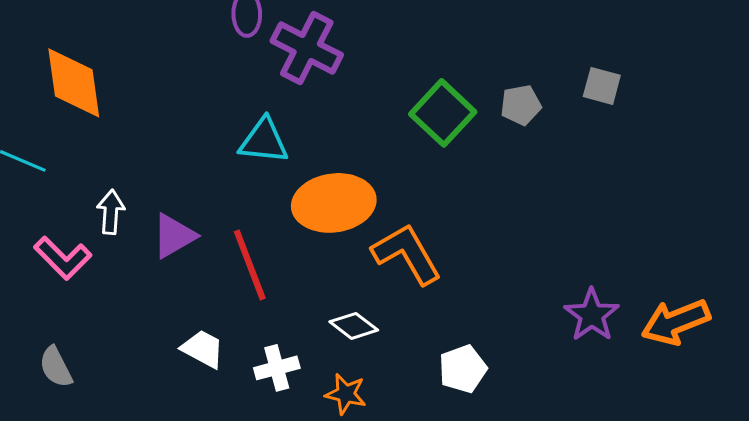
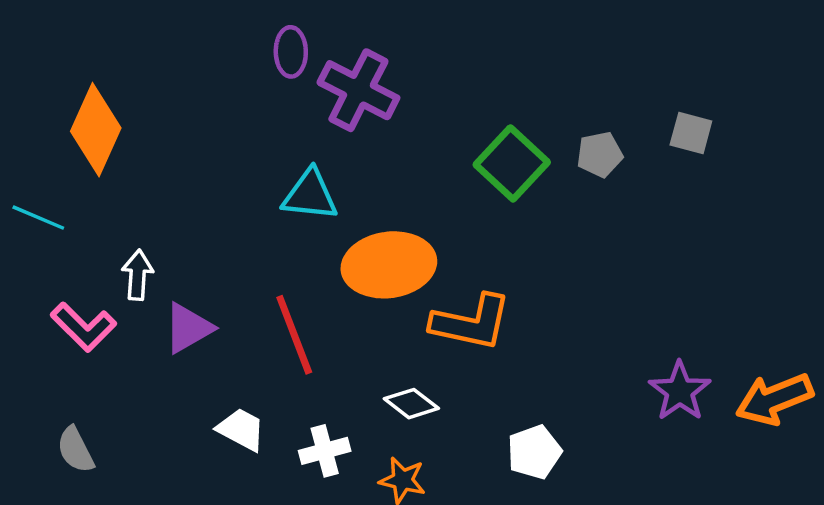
orange diamond: (74, 83) -> (96, 130), turned 32
purple triangle: (174, 236) -> (188, 328), moved
orange L-shape: (407, 254) -> (471, 322), turned 132

